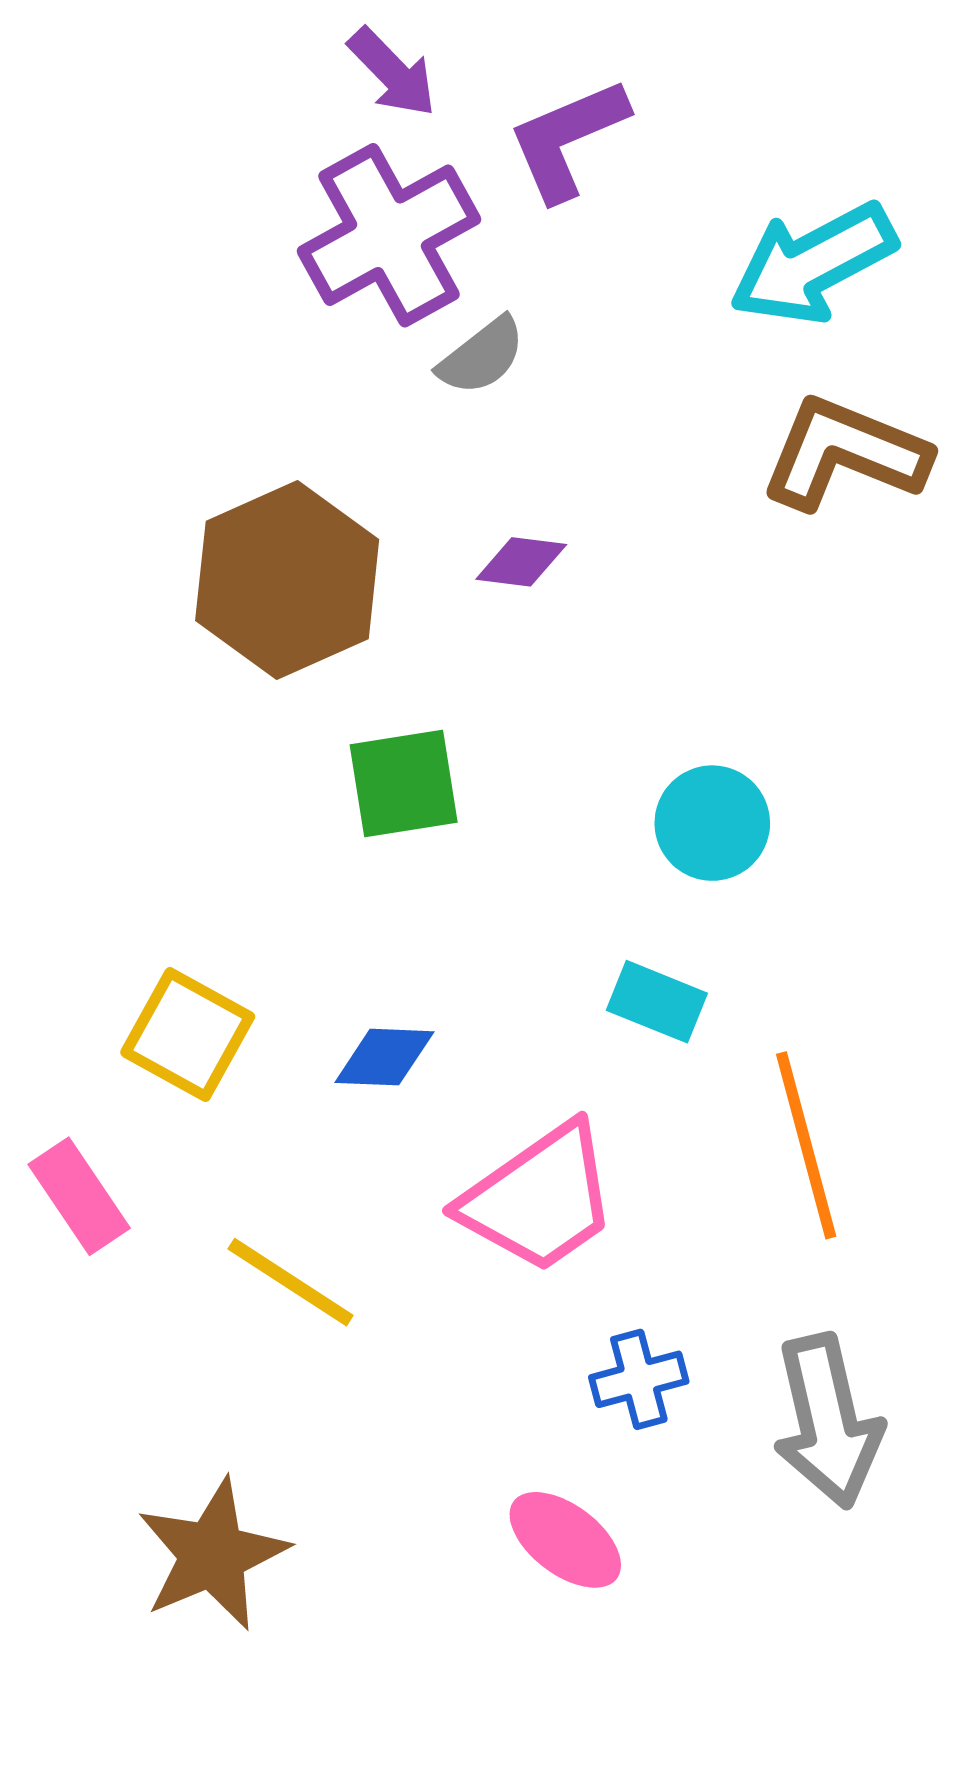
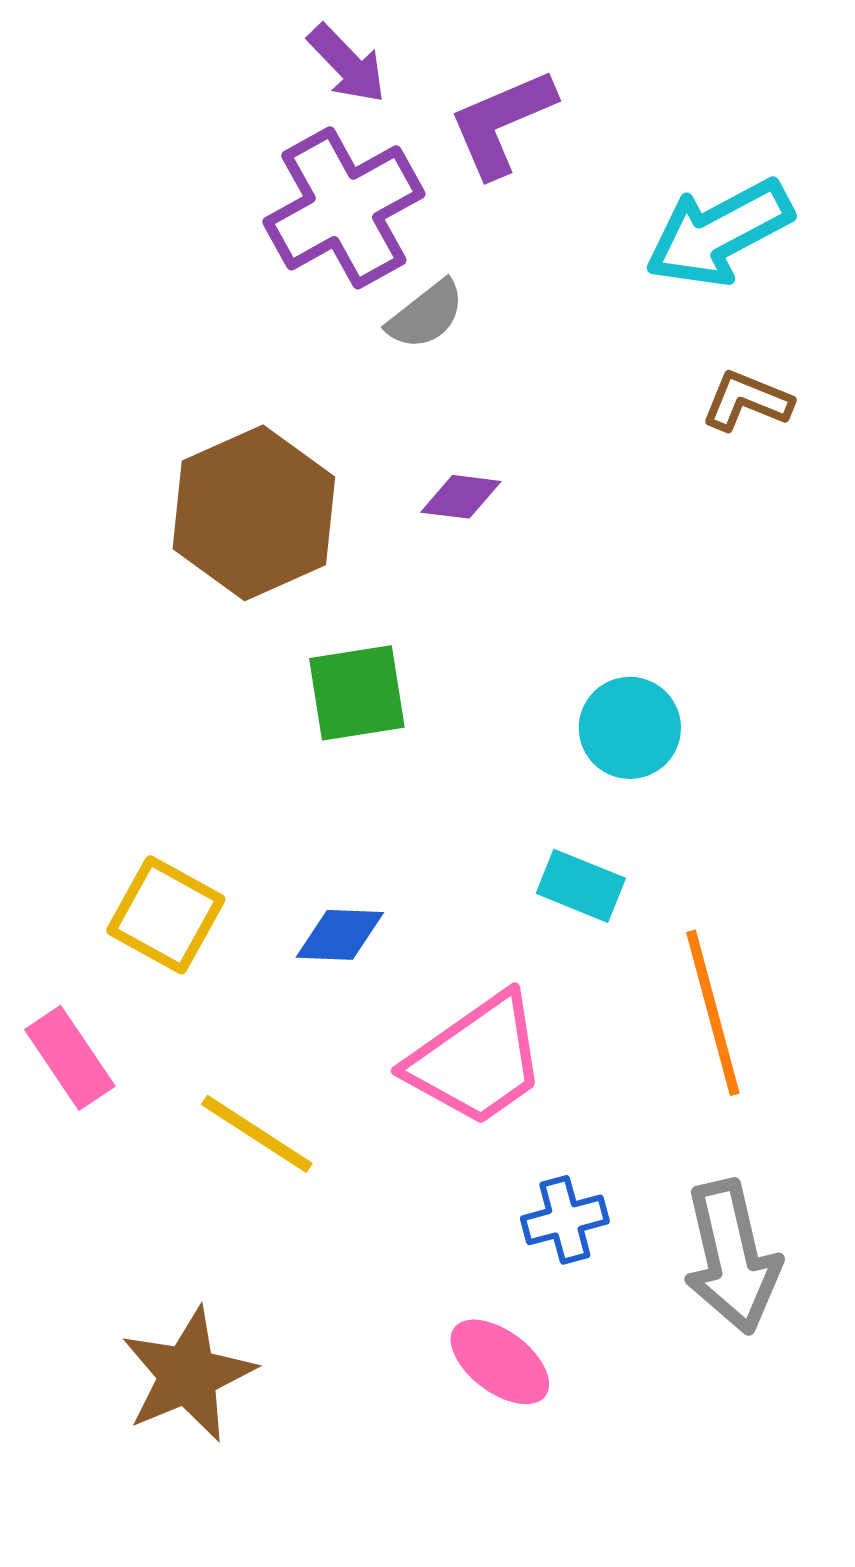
brown L-shape: (845, 453) -> (747, 401), size x0.6

